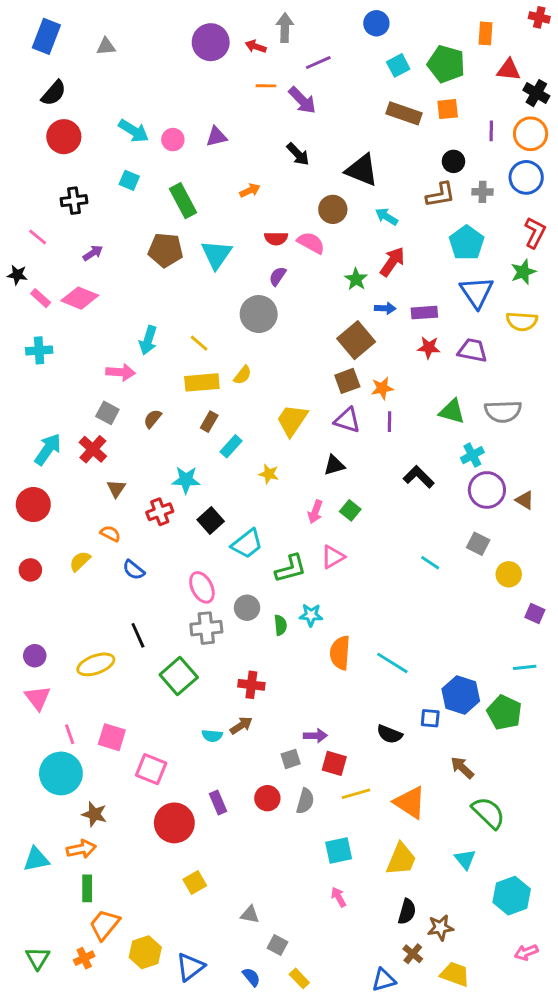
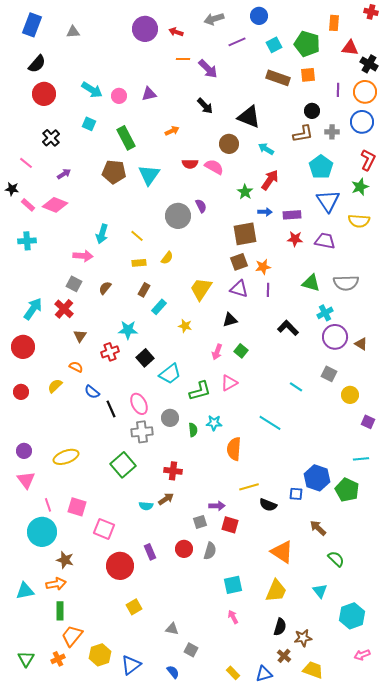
gray arrow: (285, 28) -> (214, 19), moved, turned -108
purple line: (318, 63) -> (237, 42), moved
black cross: (74, 201) -> (51, 138), turned -36
purple semicircle: (278, 276) -> (201, 206), moved, turned 120
brown square: (356, 340) -> (245, 234), turned 30
yellow rectangle: (202, 382) -> (139, 263), size x0.6
black line: (138, 635) -> (111, 409), moved
cyan line: (392, 663) -> (270, 423), moved
yellow line: (356, 794) -> (249, 487), moved
green semicircle: (488, 813) -> (336, 559), size x0.7
yellow rectangle: (299, 978) -> (233, 673), moved

